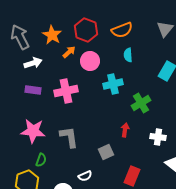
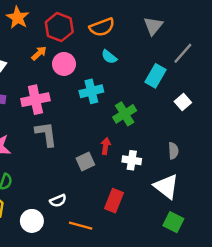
orange star: (52, 35) -> (18, 18), moved
cyan semicircle: (128, 55) -> (109, 57), turned -48
gray L-shape: (69, 137) -> (46, 134), moved
white cross: (158, 137) -> (132, 160), moved
gray square: (106, 152) -> (85, 161), moved

